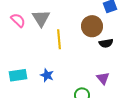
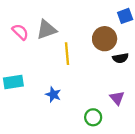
gray triangle: (41, 18) -> (46, 30), turned 42
cyan rectangle: (18, 75) -> (13, 82), moved

